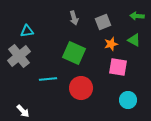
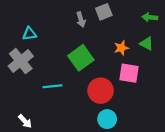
gray square: (103, 22) -> (104, 12), moved
green square: (74, 53) -> (81, 58), turned 30
red circle: (81, 88) -> (101, 91), moved
cyan circle: (128, 100) -> (107, 119), moved

